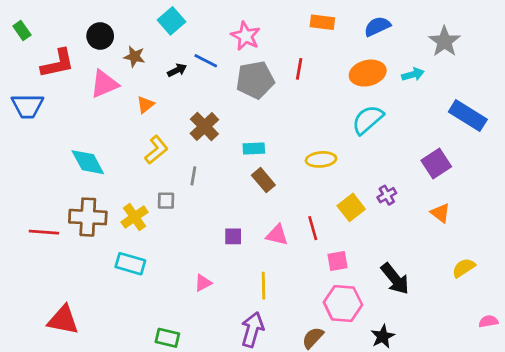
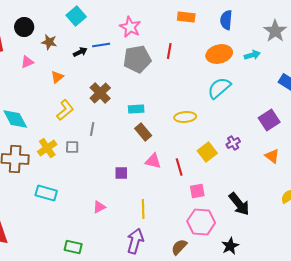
blue semicircle: (377, 26) -> (226, 20), turned -60
blue line: (206, 61) -> (101, 45), turned -36
pink triangle: (104, 84) -> (27, 62), size x0.6
yellow cross: (134, 217) -> (47, 148), moved
pink triangle: (277, 235) -> (153, 161), moved

